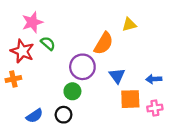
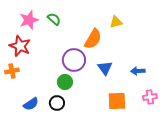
green semicircle: (48, 43) -> (54, 19), moved
orange square: (130, 99) -> (117, 101), moved
pink cross: (155, 108) -> (150, 97), moved

